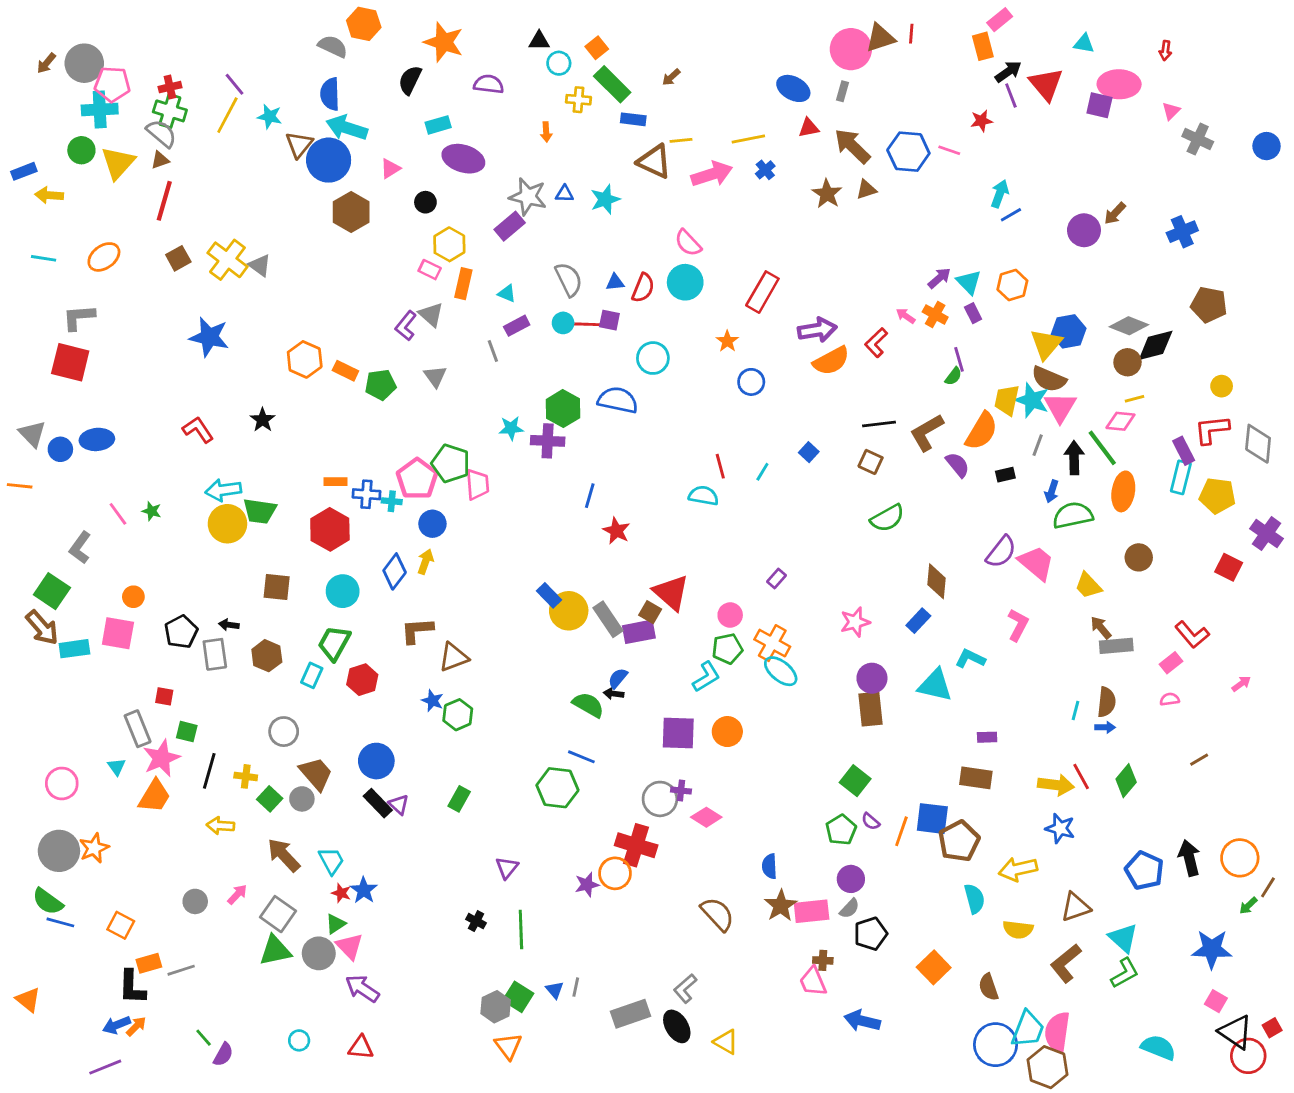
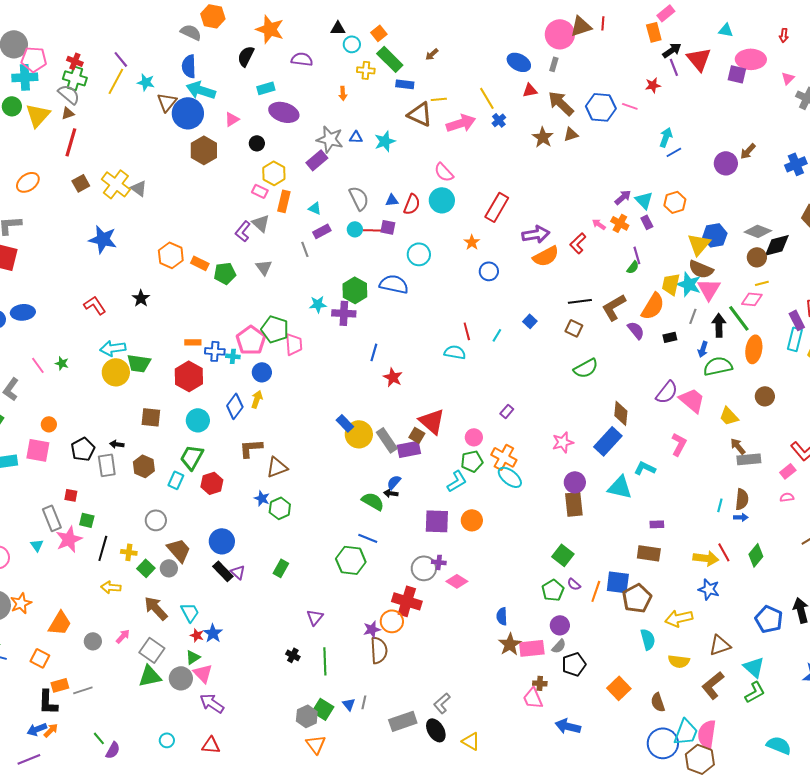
red cross: (170, 87) -> (75, 61), turned 35
yellow line: (748, 139) -> (487, 98), turned 70
blue rectangle: (918, 621) -> (608, 441), size x1.6
orange trapezoid: (154, 796) -> (60, 623), moved
brown semicircle: (717, 914) -> (379, 650), moved, turned 40

